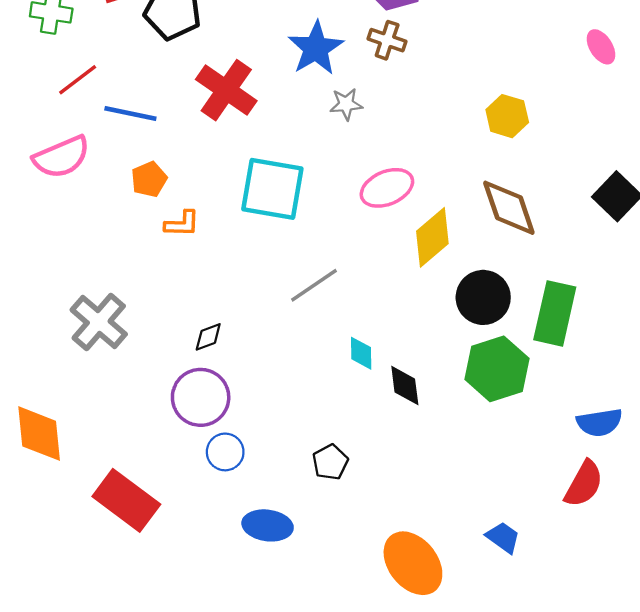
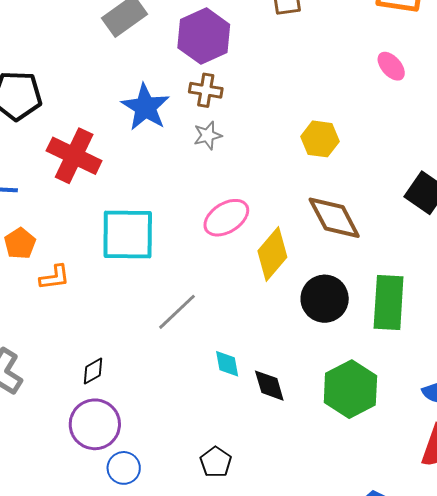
gray star: (346, 104) -> (208, 135), moved
green hexagon: (497, 369) -> (350, 389), moved

